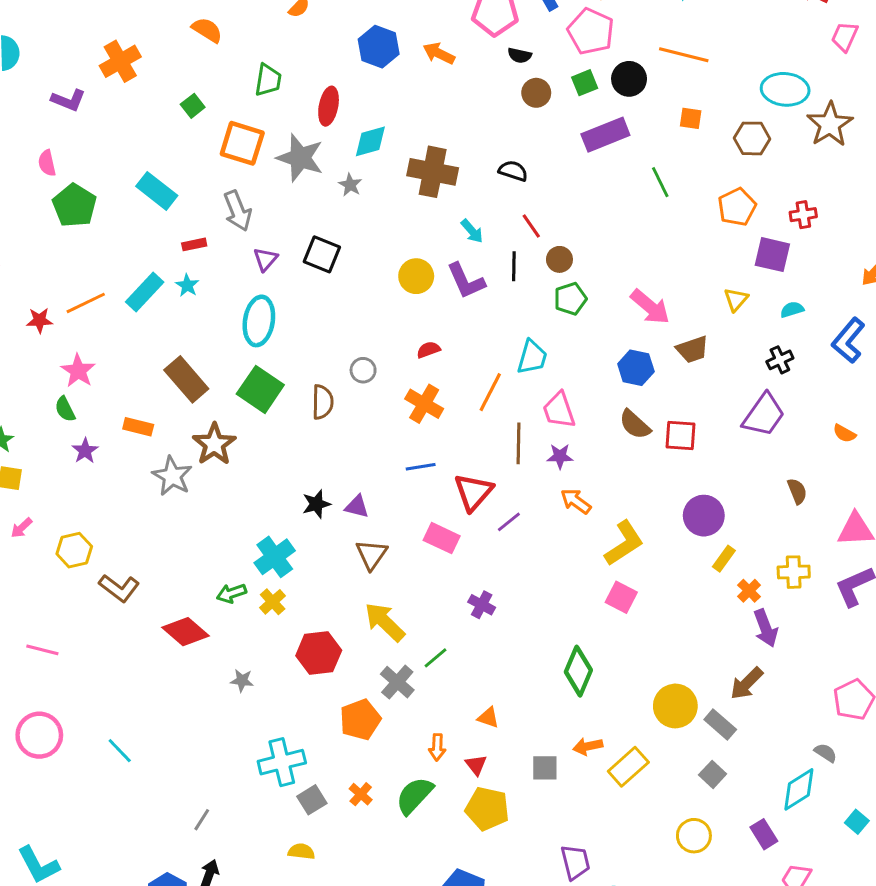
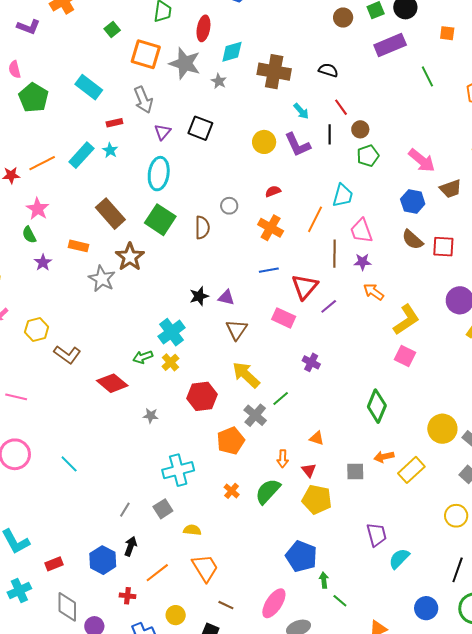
gray square: (312, 800) -> (163, 509), moved

